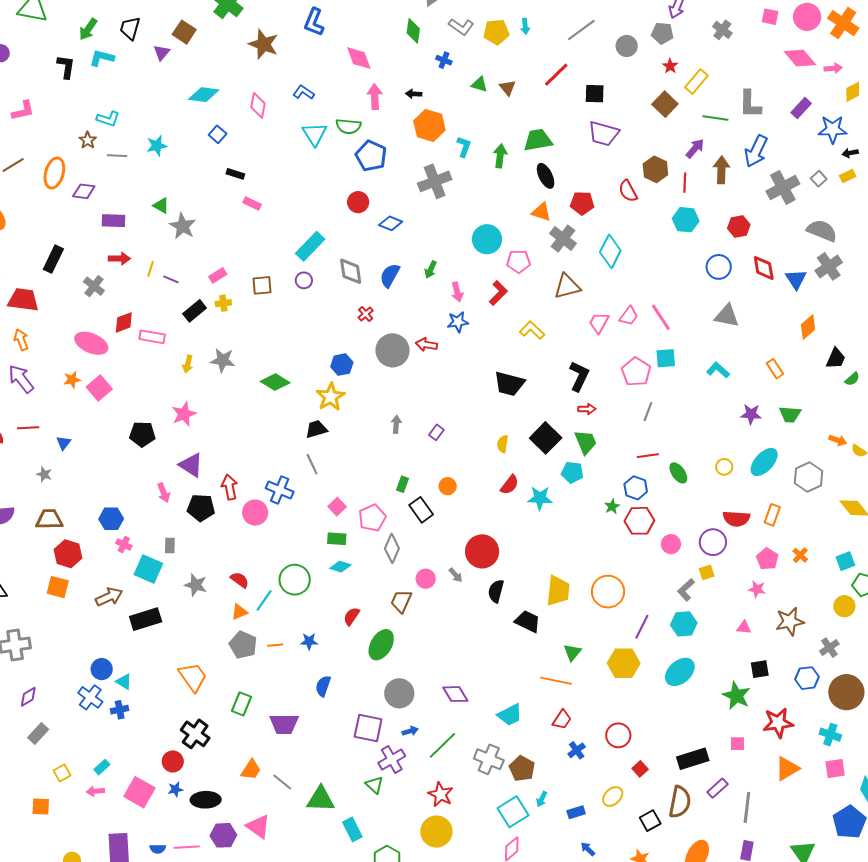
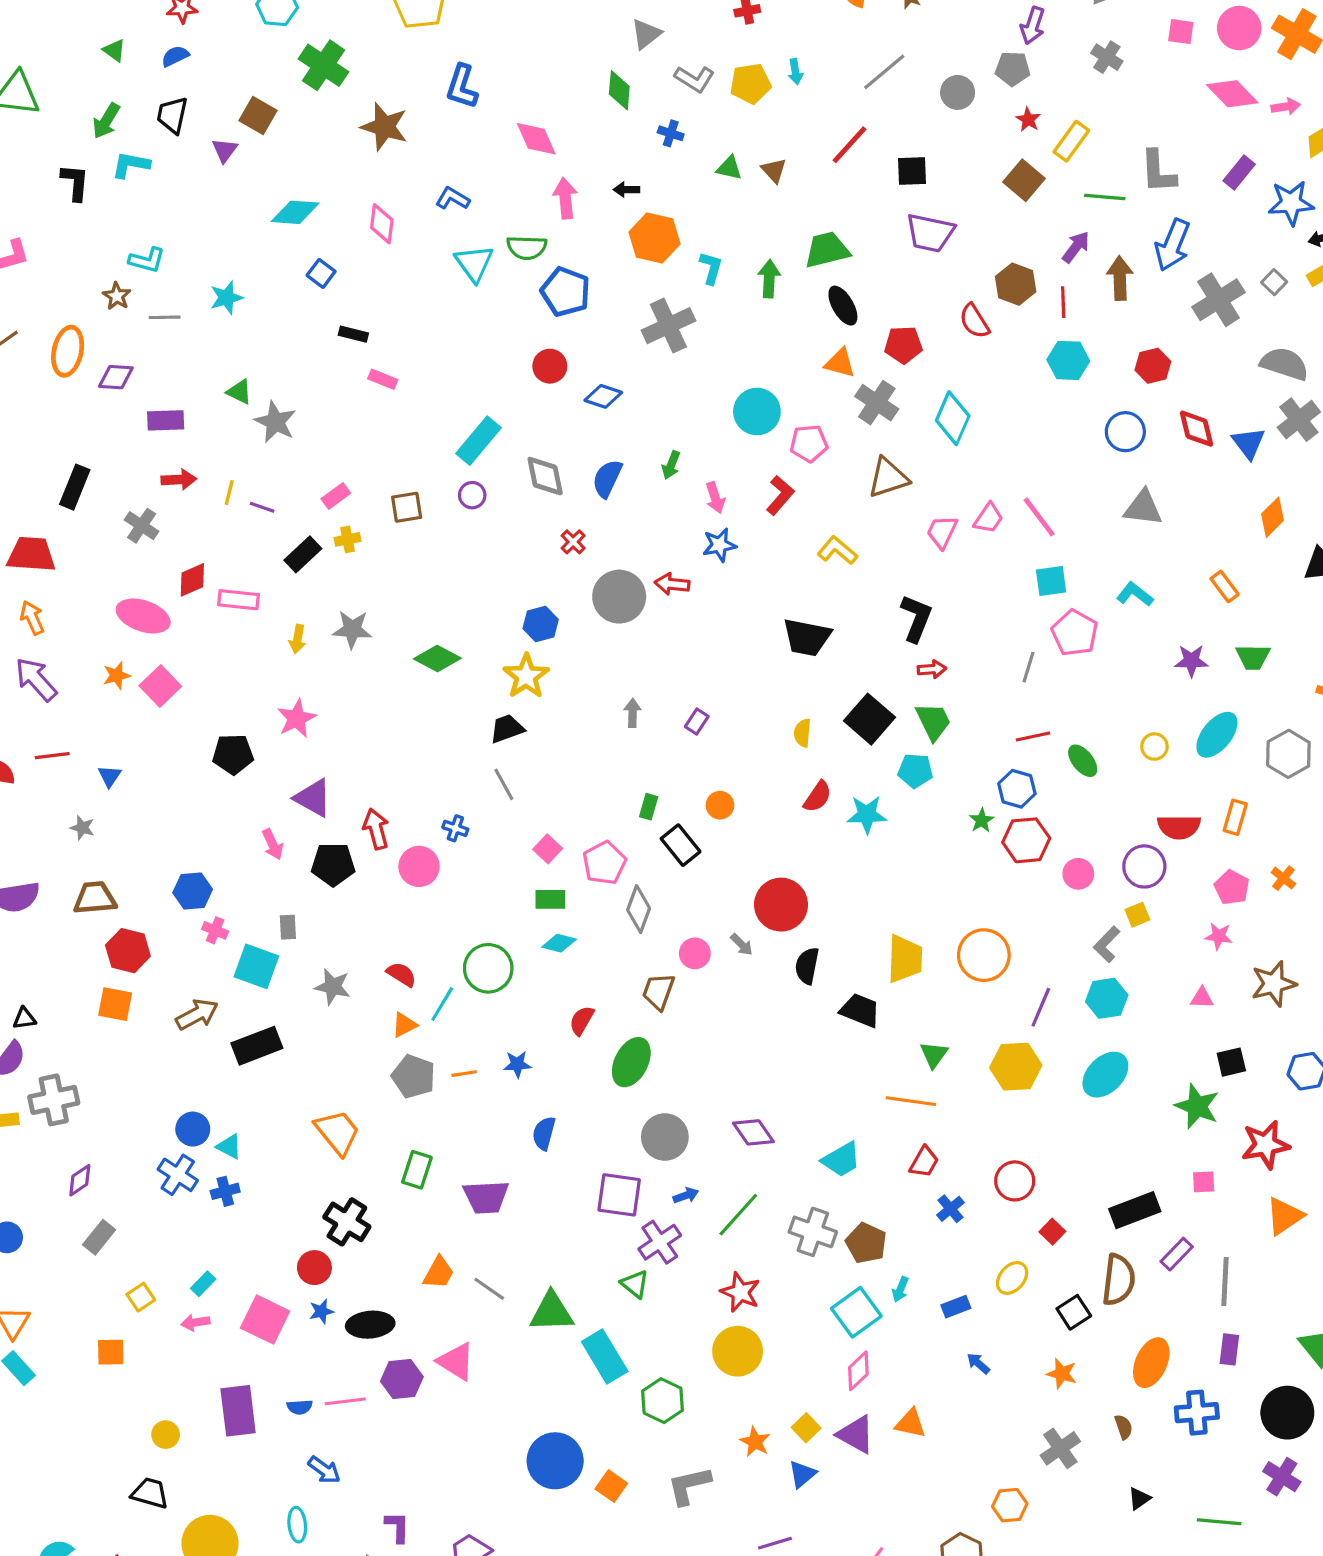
pink pentagon: (636, 372) -> (1075, 633), moved
blue cross: (280, 490) -> (455, 828), size x0.6
cyan rectangle: (352, 829) -> (605, 1356), size x1.4

